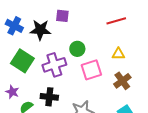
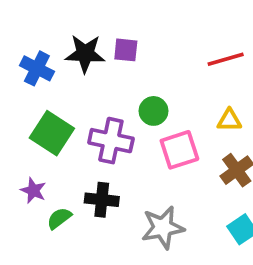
black star: (40, 30) -> (85, 54), moved
purple cross: (54, 65) -> (111, 141), turned 30

